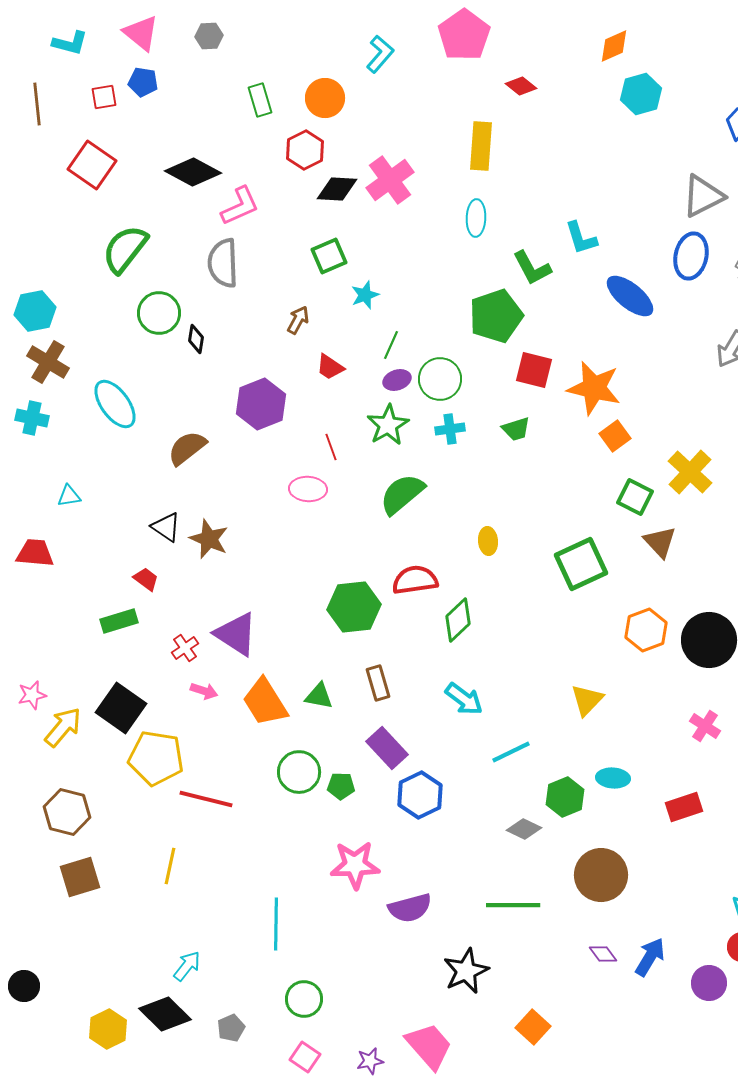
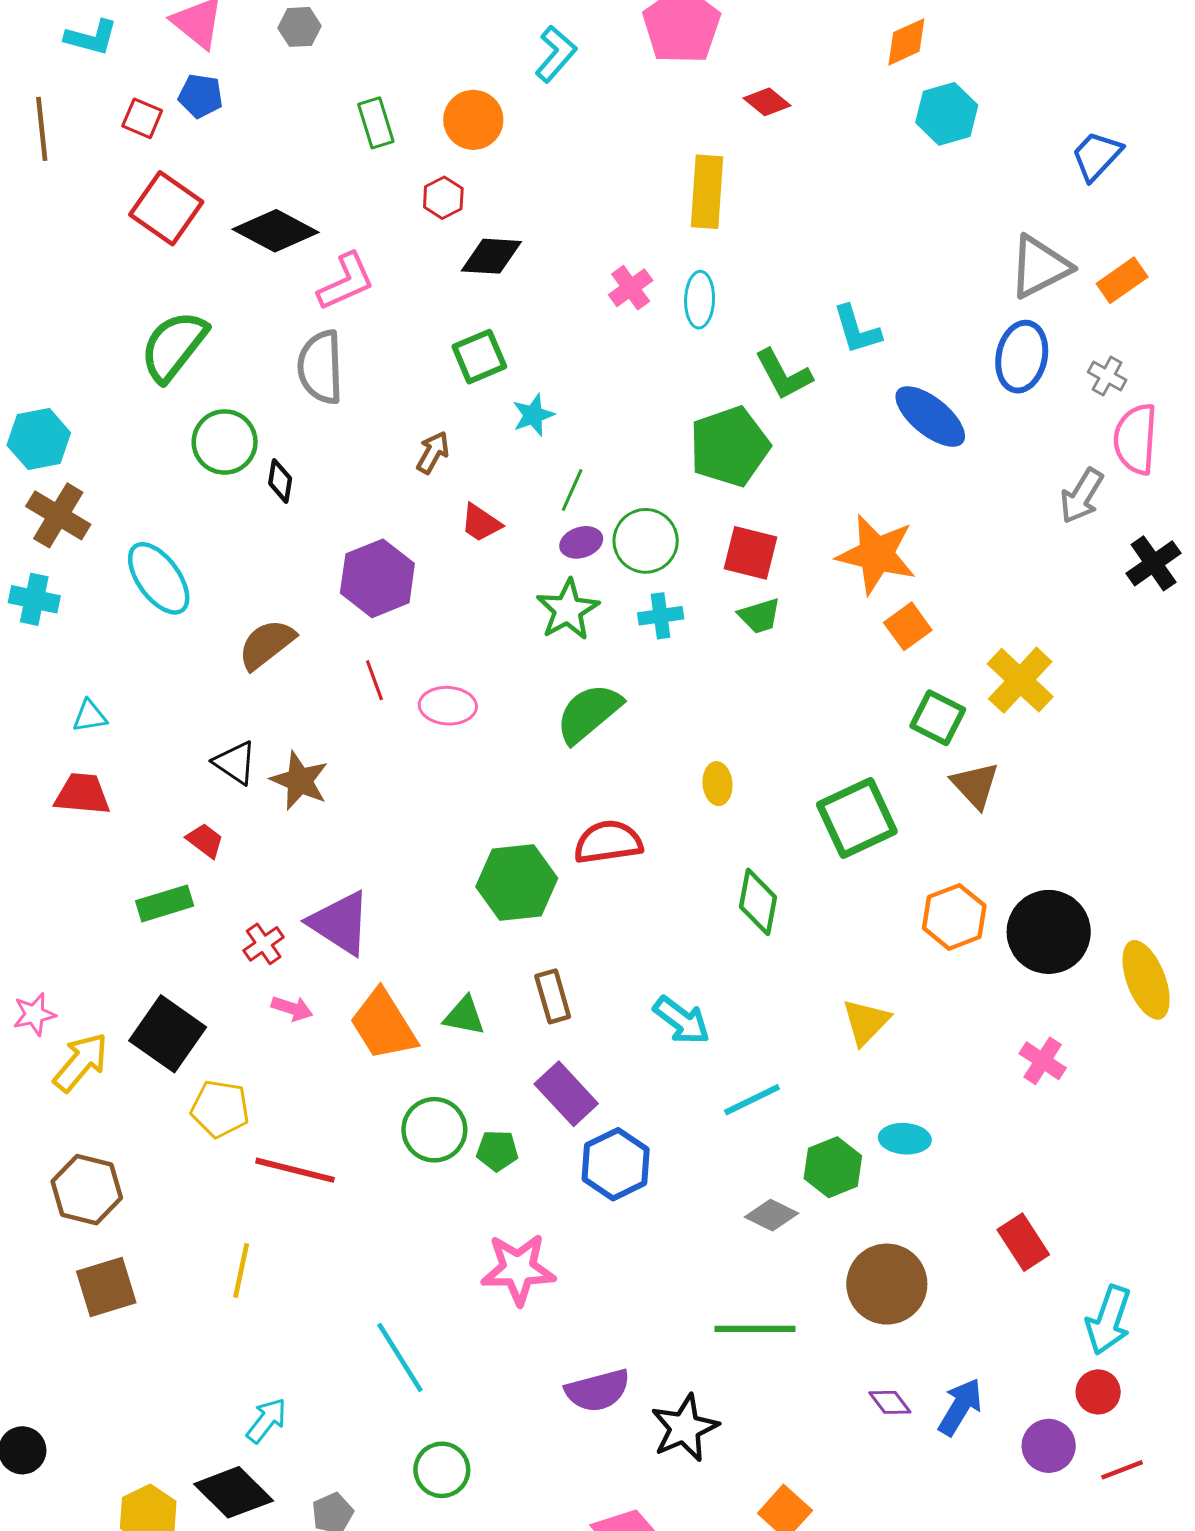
red square: (104, 97) -> (142, 118), turned 32
red hexagon: (305, 150) -> (443, 198), size x0.7
red square: (92, 165) -> (166, 208), moved
pink cross: (390, 180) -> (631, 288), moved, size x0.6
red square: (534, 370) -> (750, 553), moved
red line: (331, 447) -> (374, 680), moved
red trapezoid: (35, 553) -> (82, 794), moved
green diamond: (458, 620) -> (758, 902), moved, turned -36
yellow pentagon: (156, 758) -> (220, 1109), size x0.7
red rectangle: (684, 807) -> (1023, 1242), moved, turned 75
purple semicircle: (410, 908) -> (598, 1390), moved
cyan line: (276, 924) -> (400, 1357), turned -33

